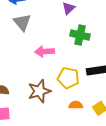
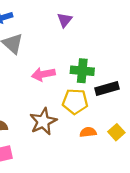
green cross: (80, 35) -> (82, 71), moved

